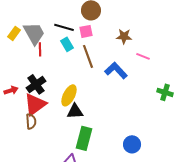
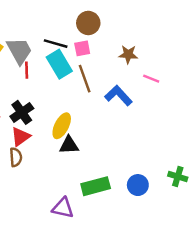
cyan rectangle: (67, 44) -> (59, 64), size x1.6
green cross: (165, 92) -> (178, 177), moved
red triangle: (35, 104) -> (21, 137), size x0.7
green rectangle: (84, 138) -> (96, 186), moved, turned 60

